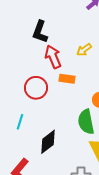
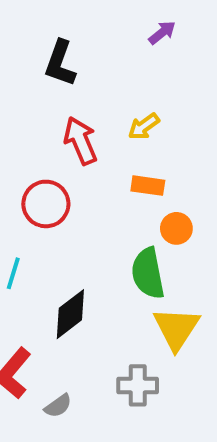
black L-shape: (40, 32) -> (60, 63), moved
orange rectangle: (67, 79) -> (148, 186), moved

